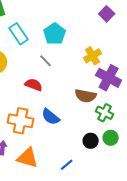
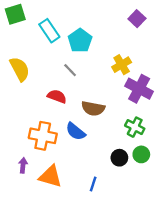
cyan rectangle: (19, 34) -> (49, 31), moved
brown semicircle: (86, 96) -> (93, 108), moved
blue line: (67, 165) -> (93, 184), turned -32

